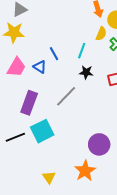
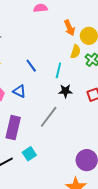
blue line: (54, 54) -> (31, 66), moved
cyan square: (42, 131) -> (29, 154), size x0.6

